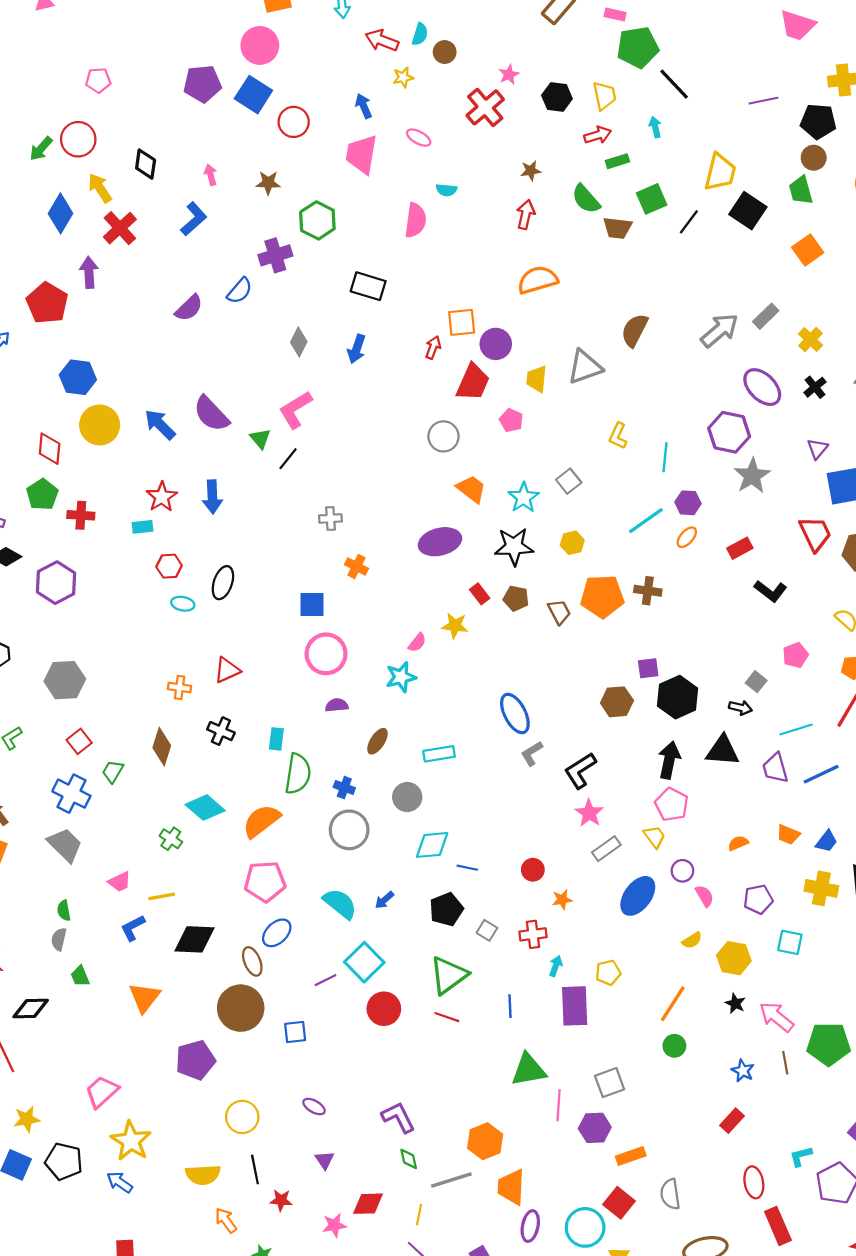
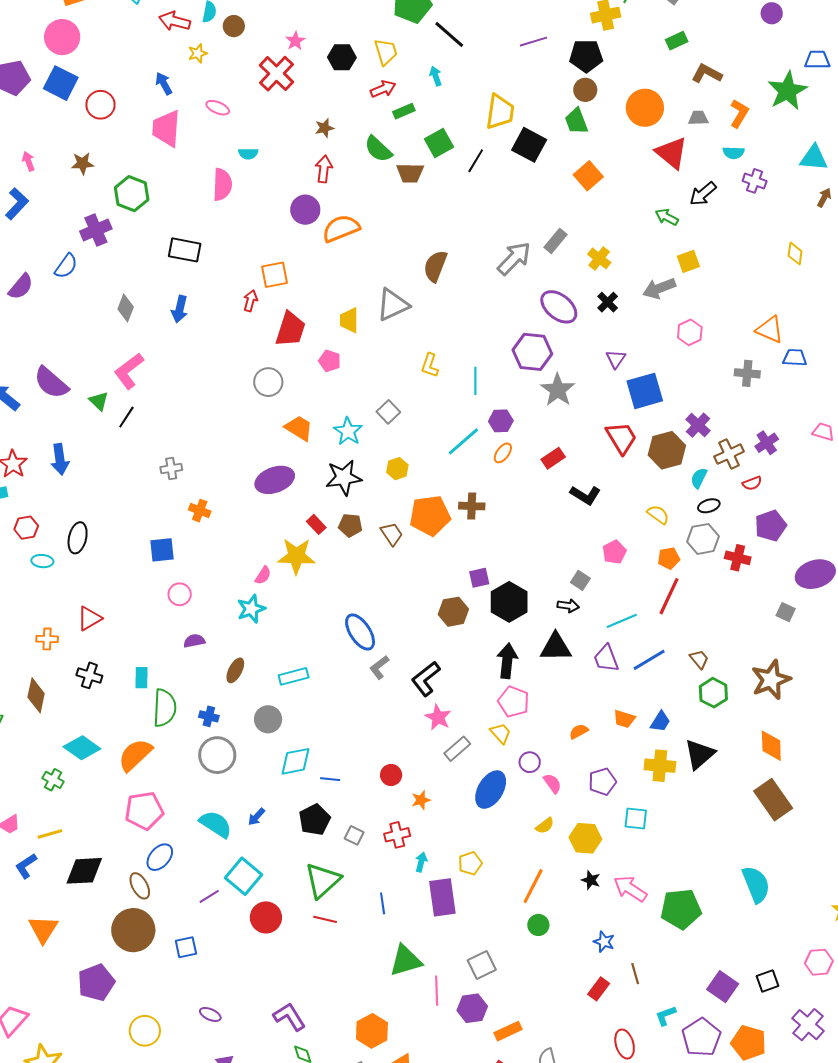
purple circle: (496, 344) -> (305, 210), moved
yellow star: (455, 626) -> (296, 556), size x1.5
pink circle: (326, 654) -> (180, 594), size x0.6
brown line: (785, 1063) -> (635, 974), moved

